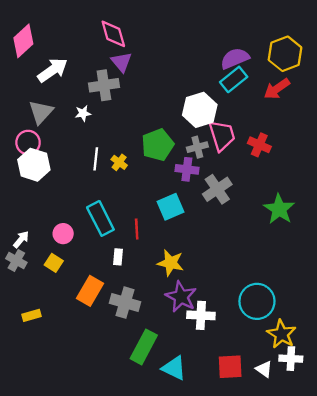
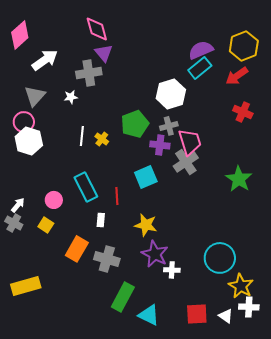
pink trapezoid: (222, 135) -> (190, 142), moved
red cross: (259, 145) -> (243, 112), moved
yellow rectangle: (32, 315) -> (26, 286), moved, size x1.8
white cross: (201, 315) -> (172, 270), size x0.7

